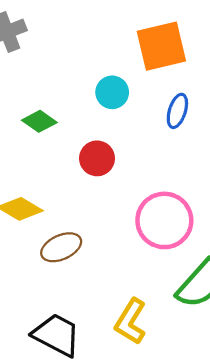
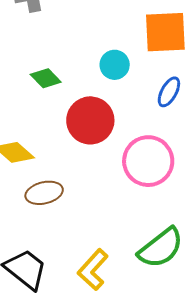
red circle: (97, 158) -> (90, 120), size x1.5
pink circle: (164, 220) -> (148, 161), moved

